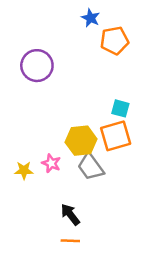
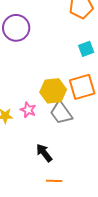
cyan square: (120, 108) -> (86, 49), moved, turned -35
orange line: (70, 241) -> (54, 181), moved

